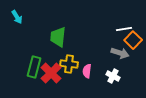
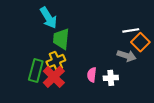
cyan arrow: (17, 17) -> (49, 18), moved, size x1.5
yellow cross: (69, 64) -> (56, 61), moved, turned -30
white cross: (113, 76) -> (111, 78), moved, turned -32

